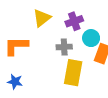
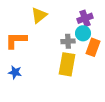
purple cross: (74, 21) -> (85, 18), moved
gray cross: (64, 47) -> (68, 41), moved

